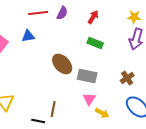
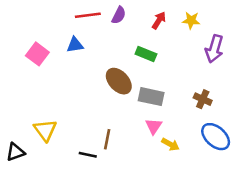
yellow star: (134, 17) -> (191, 20), moved
green rectangle: (95, 43) -> (146, 54), moved
brown cross: (127, 78) -> (203, 99), turned -32

